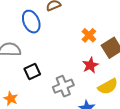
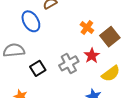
gray cross: (63, 86) -> (69, 63), moved

